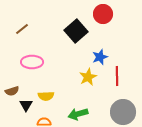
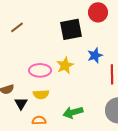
black square: (76, 31) -> (71, 29), turned 30
pink ellipse: (32, 62) -> (40, 70), moved
yellow star: (88, 77) -> (65, 65), moved

